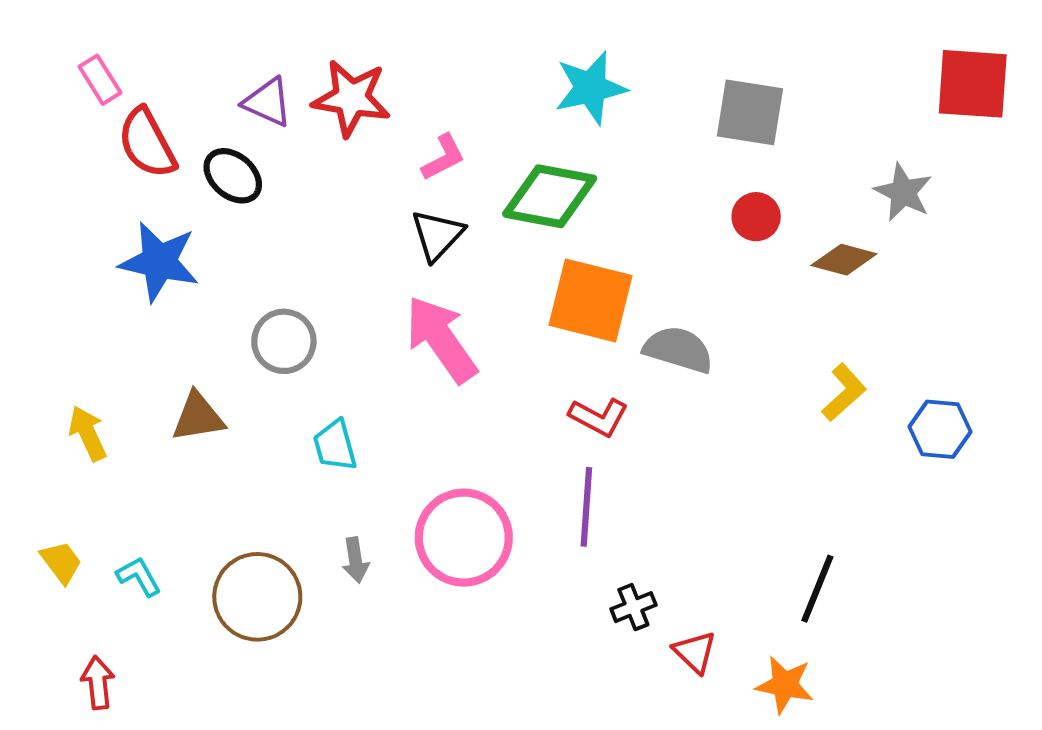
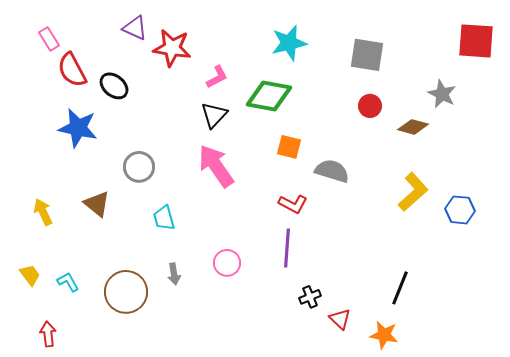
purple triangle: (268, 102) -> (135, 28), moved
orange square: (590, 300) -> (289, 147), size x0.6
yellow L-shape: (844, 392) -> (413, 192), size x1.4
brown triangle: (198, 417) -> (97, 204), turned 48
pink circle: (464, 538) -> (227, 263), size x0.6

